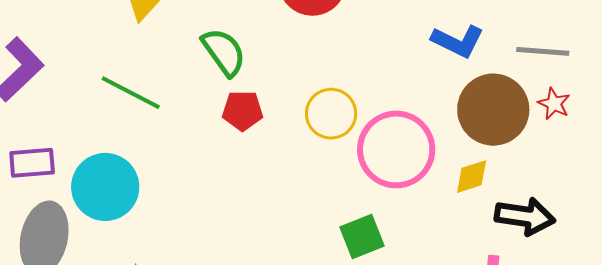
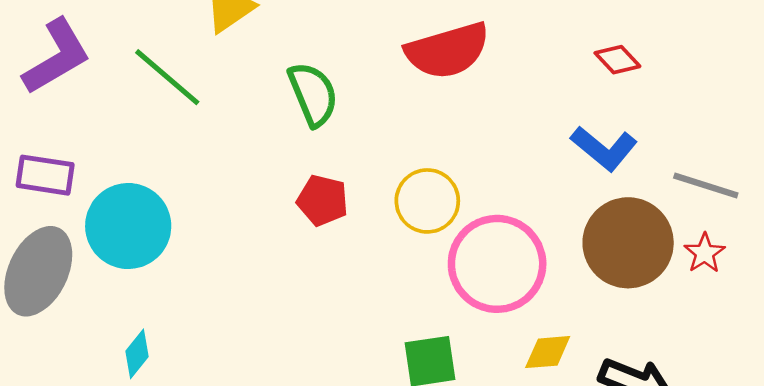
green line: (131, 93) -> (167, 77), moved
red pentagon: (243, 111) -> (323, 200), moved
yellow diamond: (472, 177) -> (548, 352), moved

